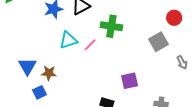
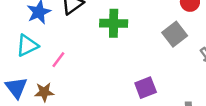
cyan triangle: (68, 40) -> (27, 45), moved
pink line: (90, 45) -> (58, 60), moved

